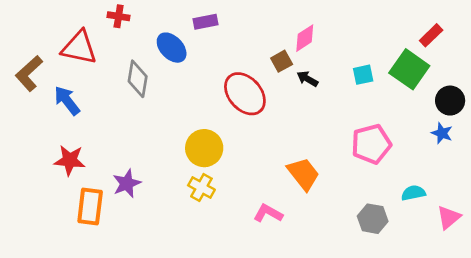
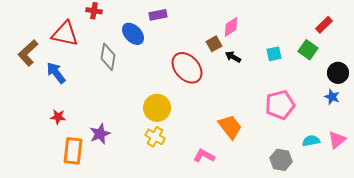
green square: (409, 69) -> (308, 50), size x0.7
red star: (70, 160) -> (58, 117), size x0.7
pink triangle: (449, 217) -> (337, 140), moved

